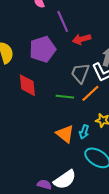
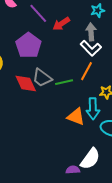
gray trapezoid: (80, 73) -> (42, 78), moved, turned -55
cyan arrow: (84, 132) -> (93, 109), size x1.5

